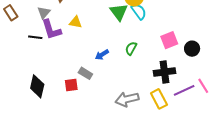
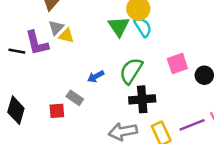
gray triangle: (44, 12) -> (56, 28), moved
green semicircle: (131, 48) -> (131, 71), size x1.6
black cross: (165, 72) -> (142, 99), moved

